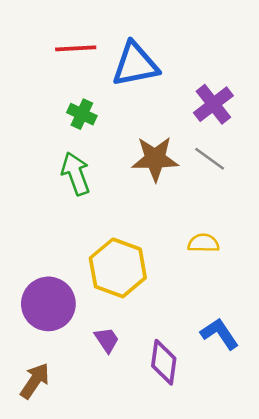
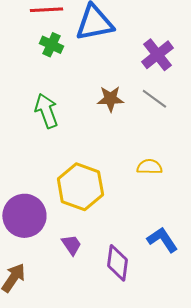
green cross: (82, 114) -> (51, 45), moved
brown star: (155, 159) -> (110, 99), size x0.7

